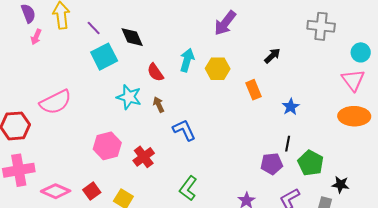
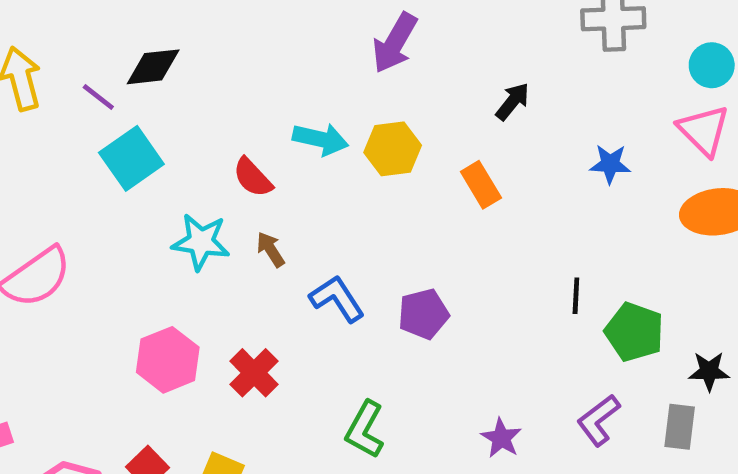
black diamond: (132, 37) -> (153, 67), moved, turned -65
cyan arrow: (187, 60) -> (321, 139), turned 95
blue star: (291, 107) -> (610, 164), moved, turned -30
purple pentagon: (272, 164) -> (423, 314), moved

